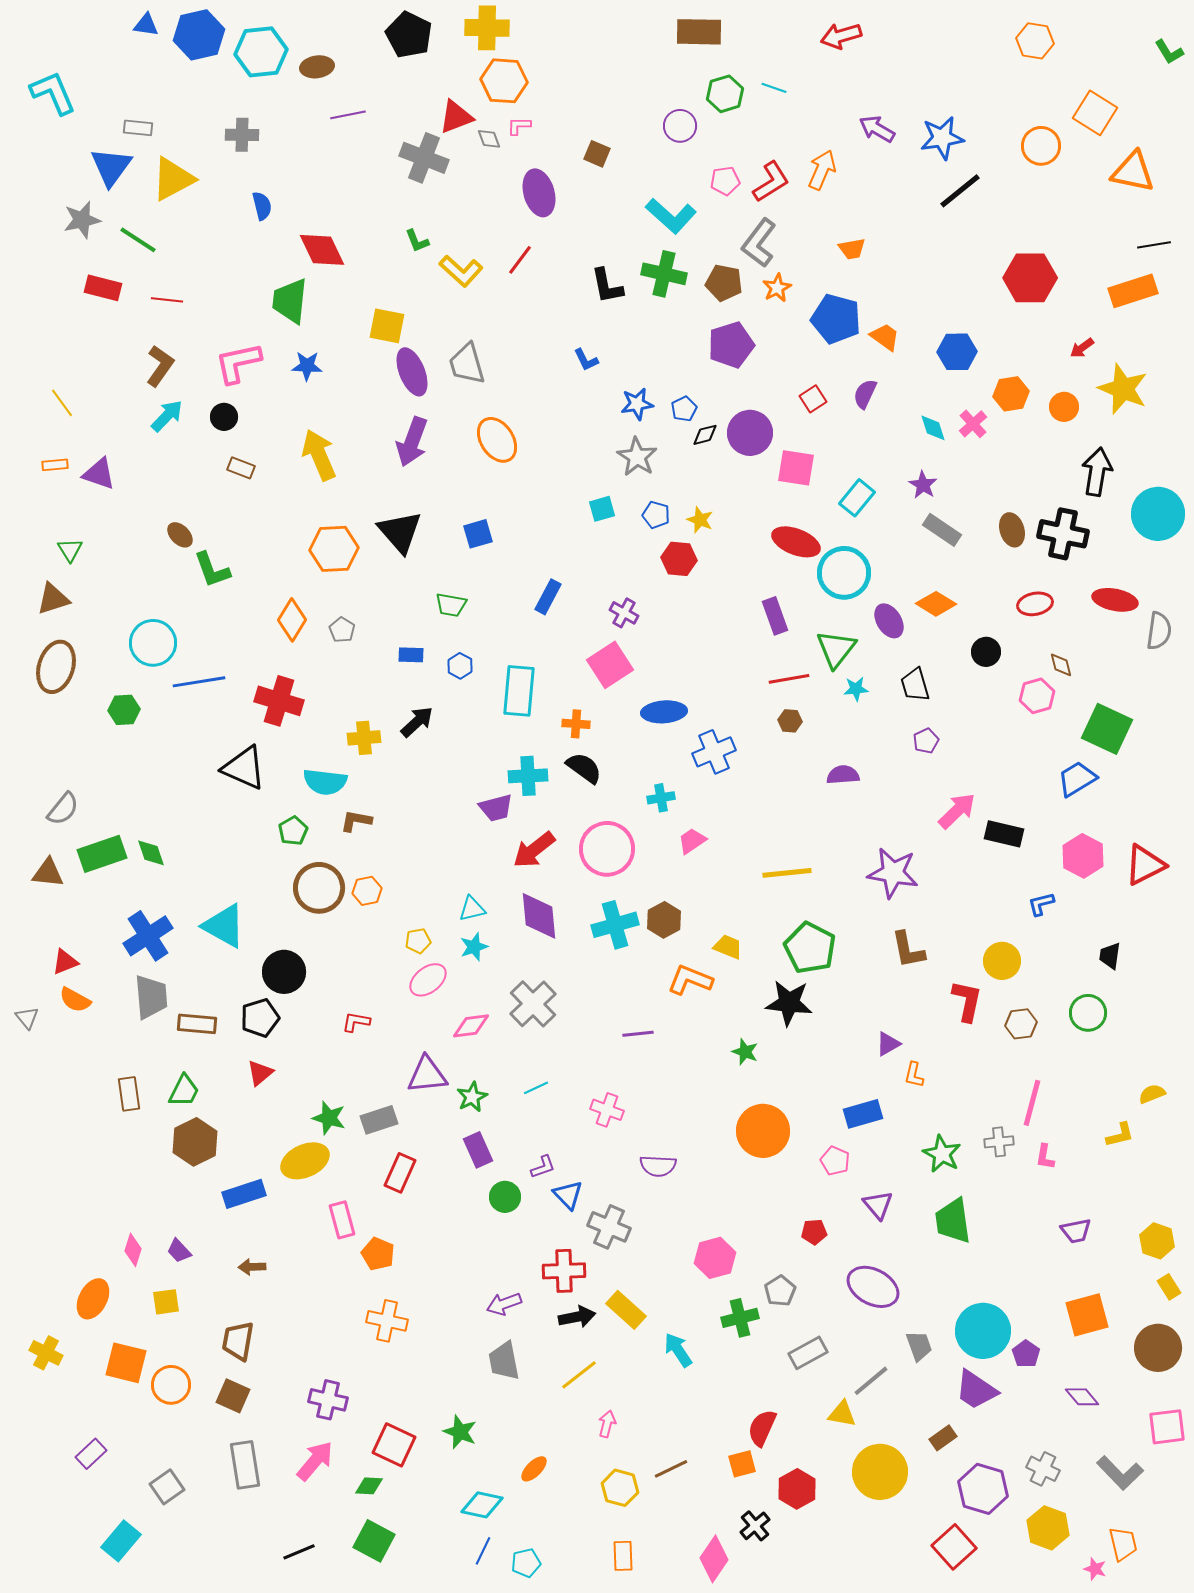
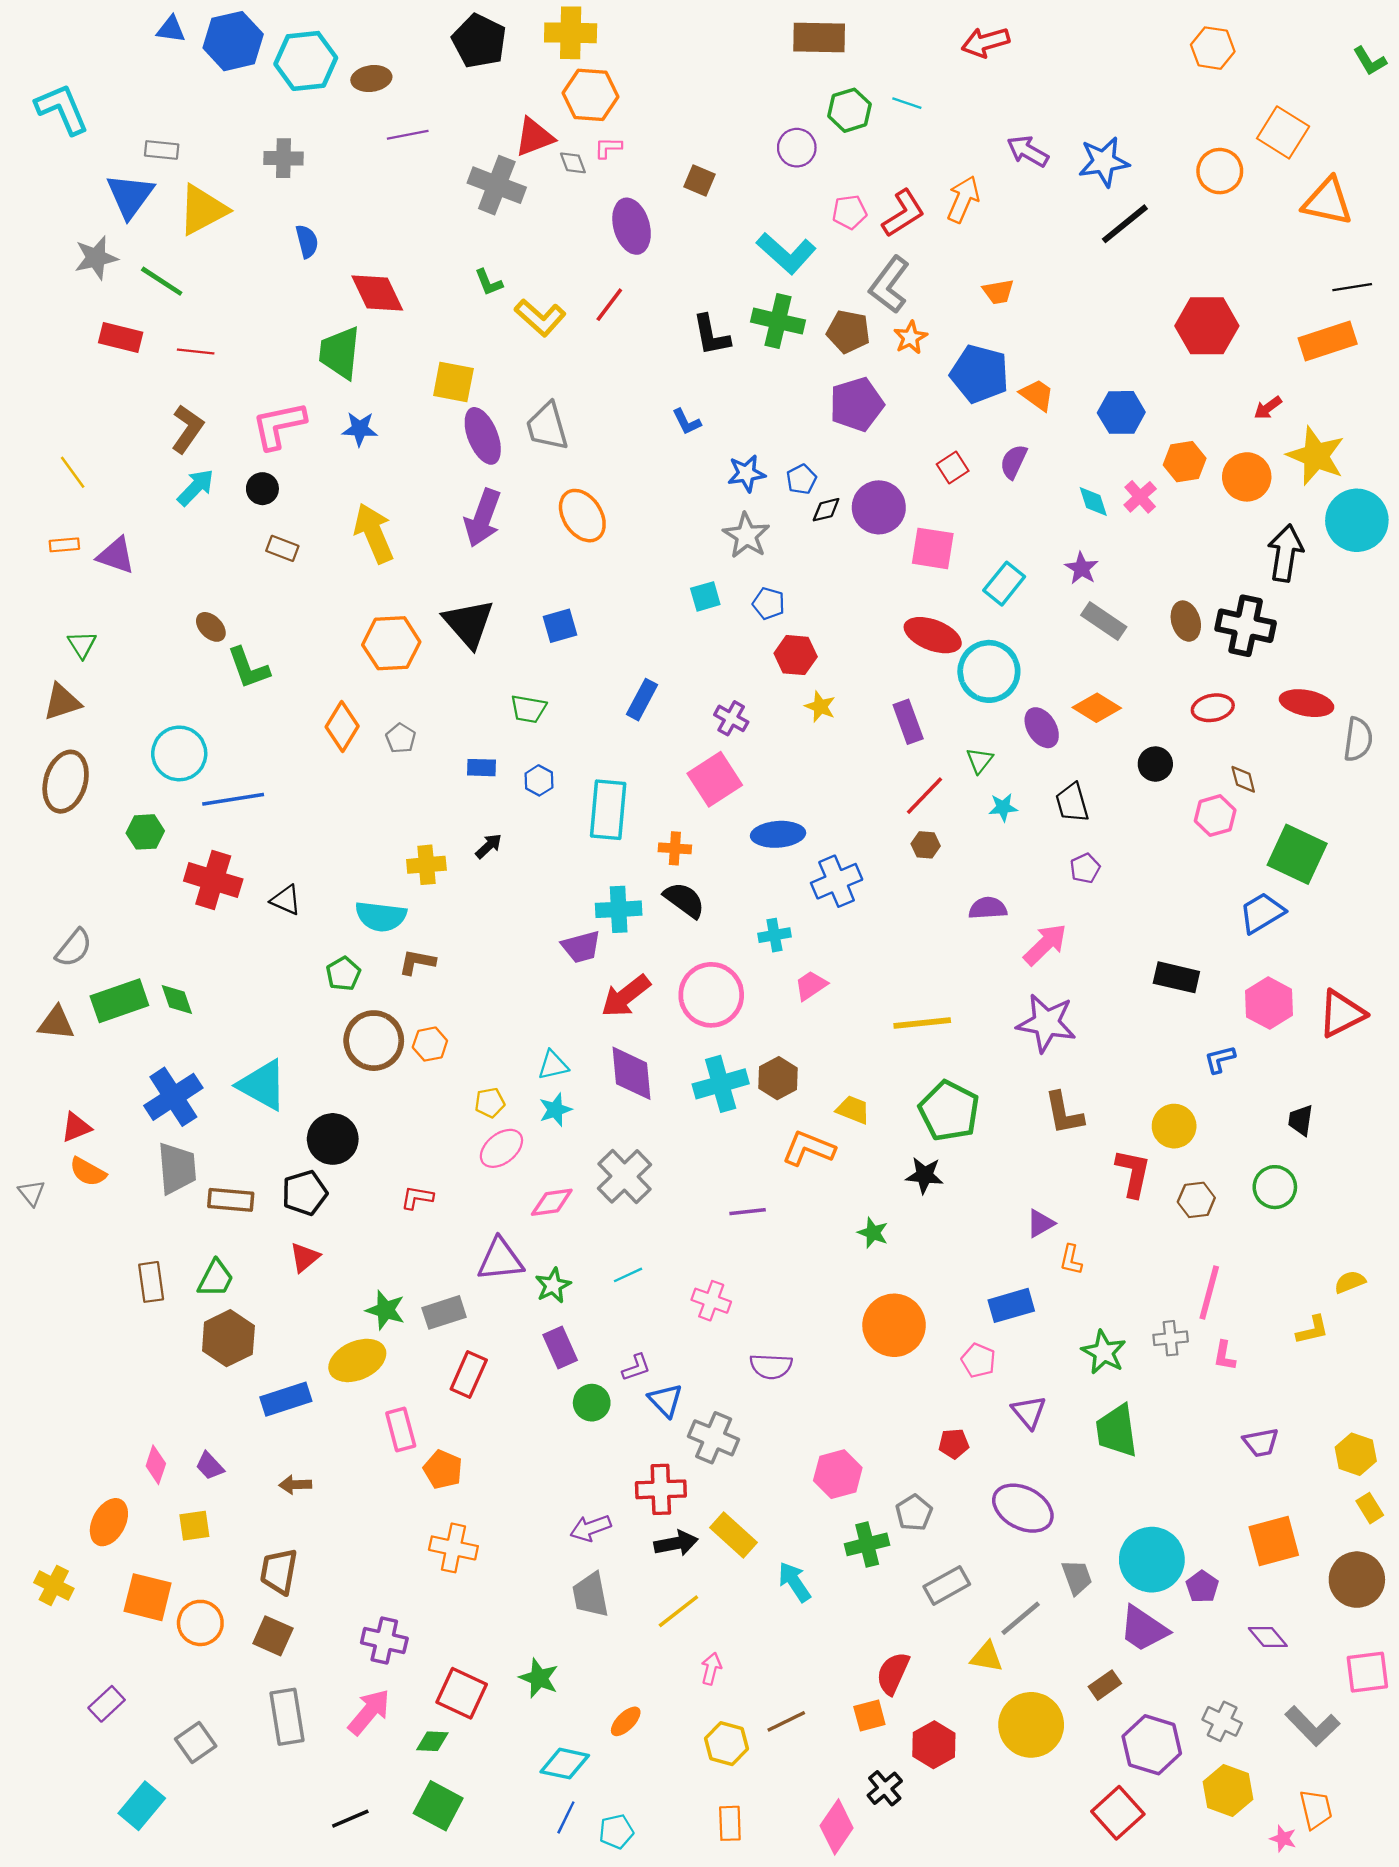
orange circle: (1064, 407) -> (1247, 477), size x1.4
cyan circle: (1158, 514) -> (1357, 520), moved
yellow star: (700, 520) -> (820, 707), moved
green triangle: (836, 649) -> (980, 760), size x0.6
red line: (789, 679) -> (924, 796), turned -36
red cross: (279, 701) -> (213, 880), moved
black arrow: (417, 722) -> (489, 846), size x0.7
black triangle: (244, 768) -> (286, 900), size x0.6
pink arrow: (957, 811) -> (1045, 944), moved
black star: (789, 1003) -> (924, 1175), size x0.7

